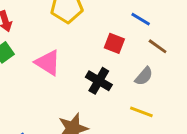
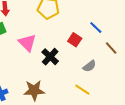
brown line: (158, 46) -> (111, 48), moved
black cross: (99, 81) -> (50, 57), moved

